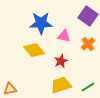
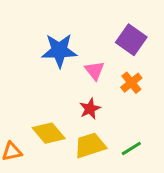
pink triangle: (64, 36) -> (95, 70), turned 40
yellow diamond: (34, 50) -> (49, 133), moved

